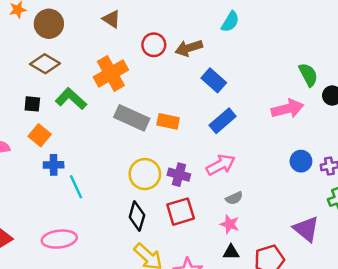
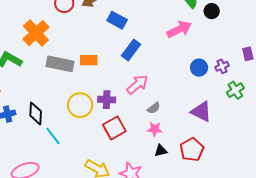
cyan line: (76, 187) -> (53, 136), moved
black diamond: (137, 216) -> (36, 113), moved
purple triangle: (306, 229) -> (201, 112), moved

